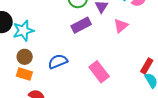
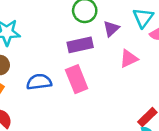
pink rectangle: (99, 72) -> (77, 79), moved

